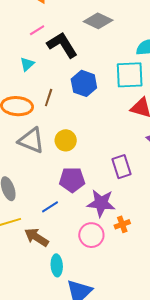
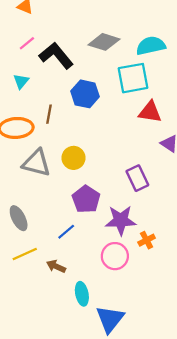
gray diamond: (98, 21) -> (104, 42), moved
purple pentagon: (72, 180) -> (86, 199), turned -30
brown arrow: (37, 237) -> (56, 266), size x0.7

